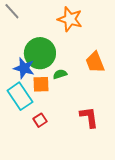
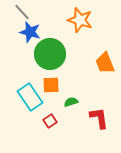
blue star: (24, 68) -> (30, 32), moved
green semicircle: (60, 74) -> (71, 102), moved

